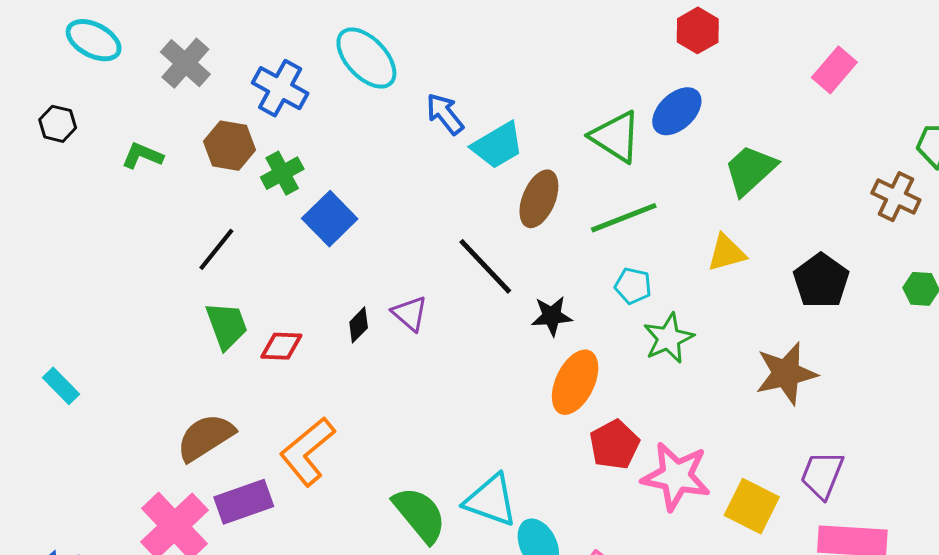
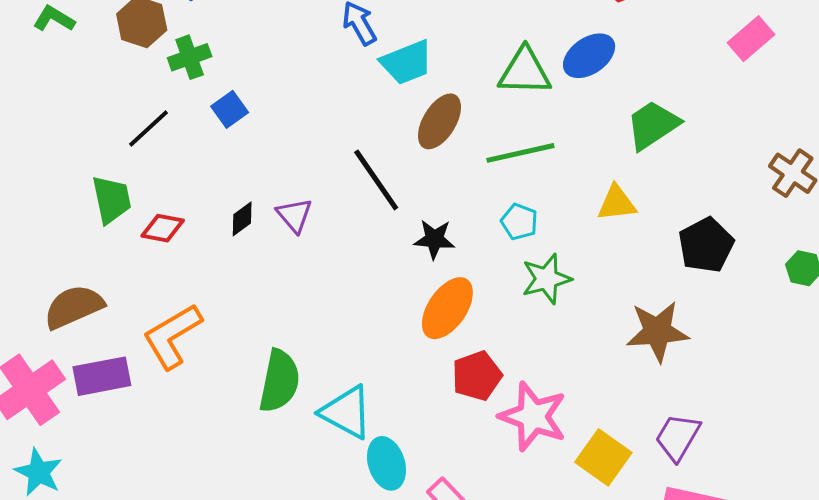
green triangle: (616, 137) -> (525, 72), turned -40
blue square: (330, 219) -> (230, 109), size x0.7
black line: (216, 249) -> (149, 129), moved
green semicircle: (420, 515) -> (279, 381), moved, turned 42

